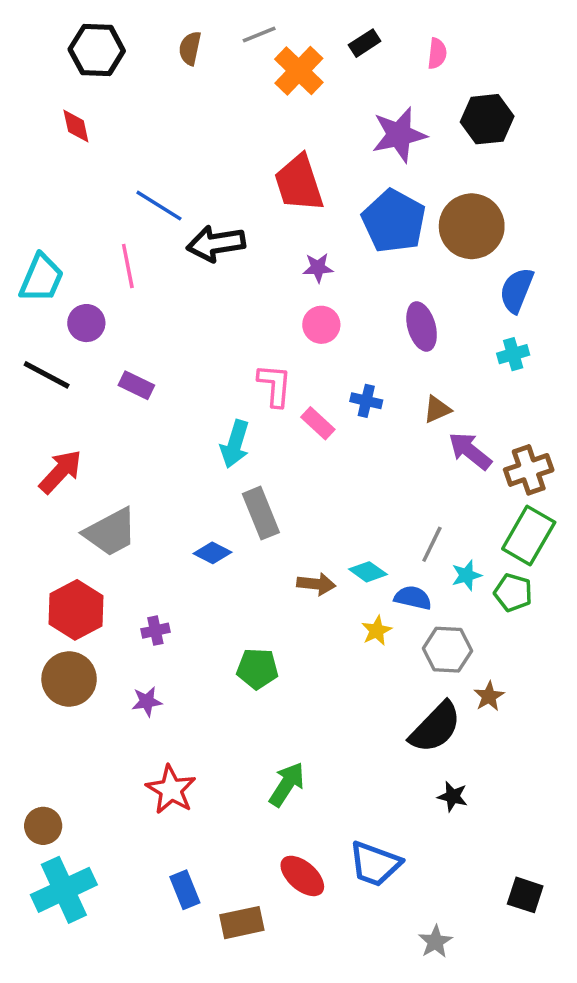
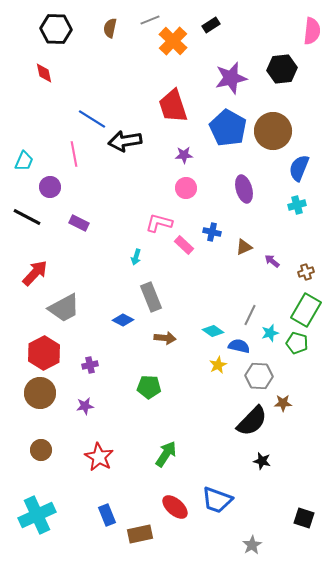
pink semicircle: (437, 53) -> (312, 31), moved, size x1.5
cyan trapezoid: (41, 278) -> (24, 161), size x0.7
pink L-shape: (275, 385) -> (159, 223), turned -80
brown triangle: (437, 409) -> (244, 247), moved
cyan arrow: (235, 444) -> (136, 257), size x0.6
purple arrow: (470, 451) -> (272, 261), size x0.6
brown cross: (529, 470) -> (306, 272), size x0.6
brown arrow: (316, 584) -> (165, 338), moved
brown star: (489, 696) -> (283, 403), turned 30
brown circle: (43, 826) -> (41, 450), moved

